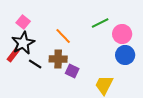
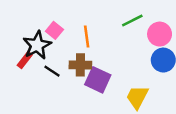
pink square: (23, 22) -> (54, 30), moved
orange line: (63, 36) -> (87, 37), turned 36
purple square: (72, 71) -> (98, 80), size x1.5

